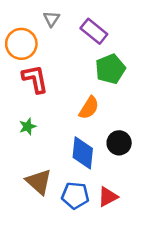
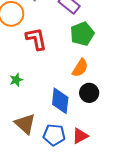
red L-shape: (35, 79) -> (36, 39), moved
orange semicircle: (89, 108) -> (80, 68), moved

